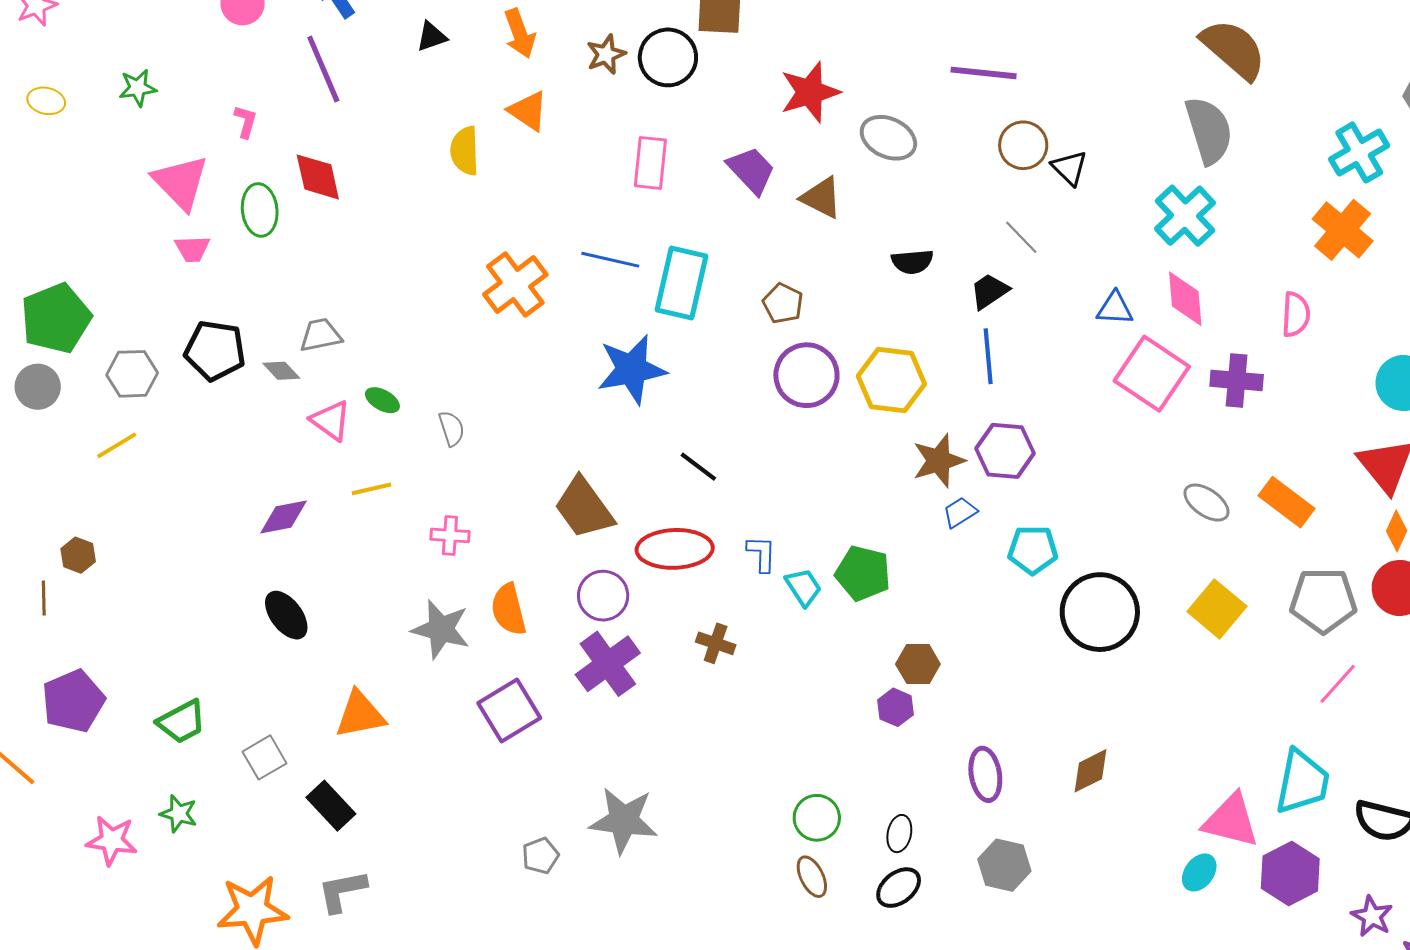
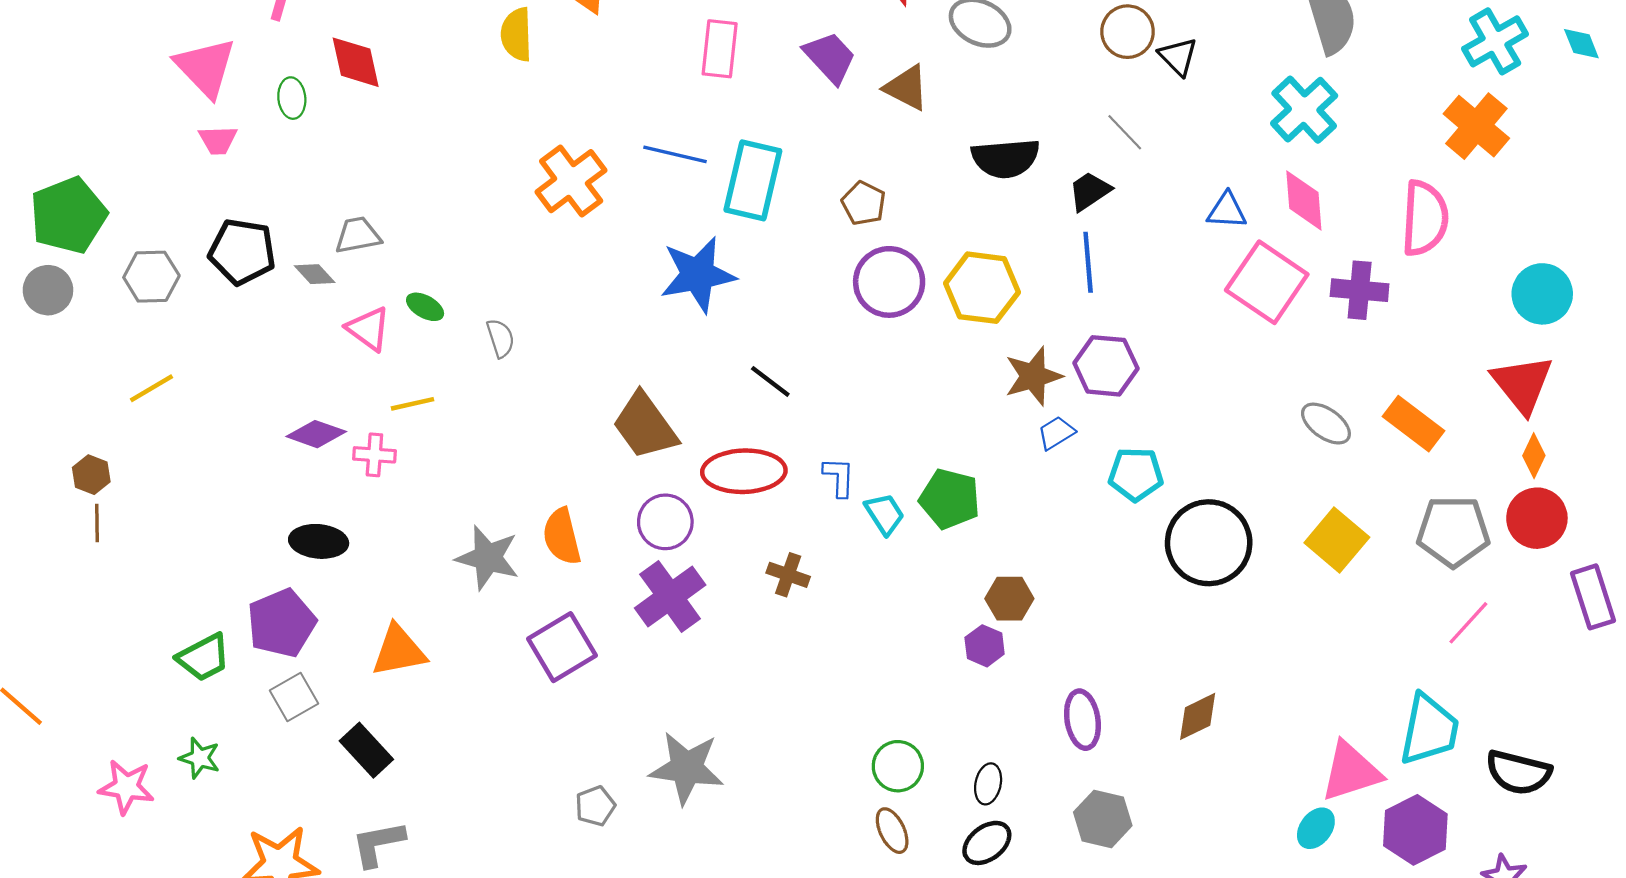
green ellipse: (260, 210) -> (292, 98), size x0.7
black semicircle: (912, 262) -> (1006, 158), size x1.5
pink semicircle: (1296, 314) -> (1425, 218), size x1.5
yellow line: (117, 445) -> (151, 388), moved
purple diamond: (283, 517) -> (316, 434), turned 30
pink cross: (450, 535) -> (374, 455), moved
brown line: (44, 598) -> (97, 523), moved
black ellipse: (286, 615) -> (319, 541), turned -48
purple pentagon: (73, 701) -> (282, 623), moved
pink triangle: (1231, 821) -> (1351, 772), turned -32

